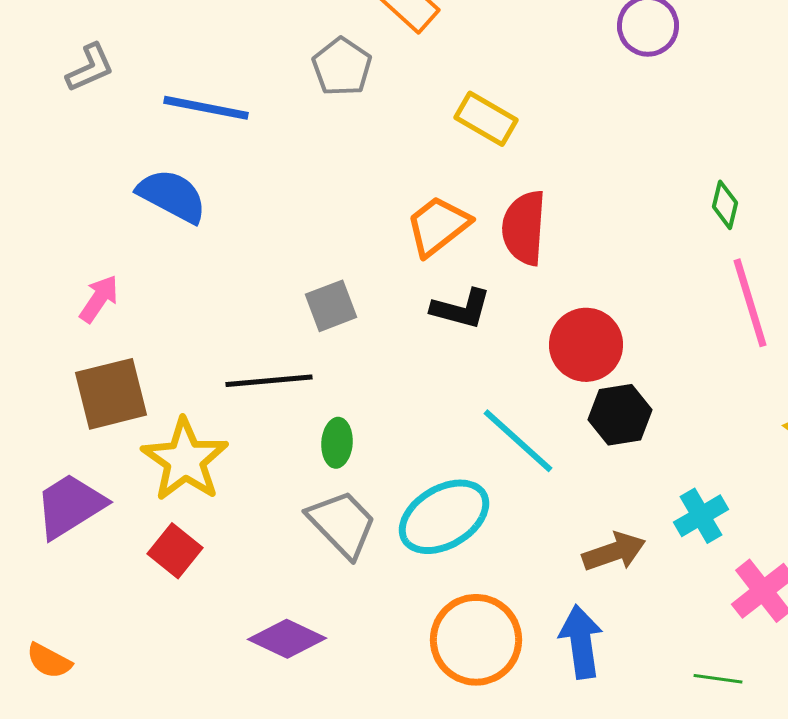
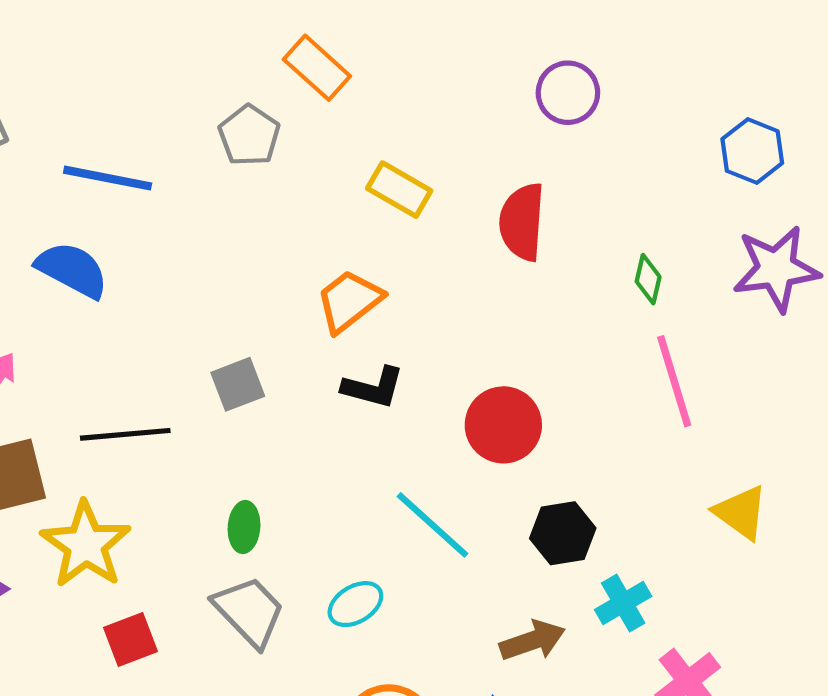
red semicircle: (524, 228) -> (522, 222), moved
black line: (269, 381) -> (125, 434), moved
black hexagon: (620, 415) -> (563, 533), moved
cyan ellipse: (444, 517) -> (355, 604), size x0.6
red square: (175, 551) -> (130, 639), moved, turned 30

